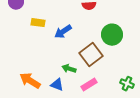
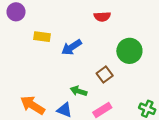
brown square: (91, 55) -> (105, 74), size x0.6

